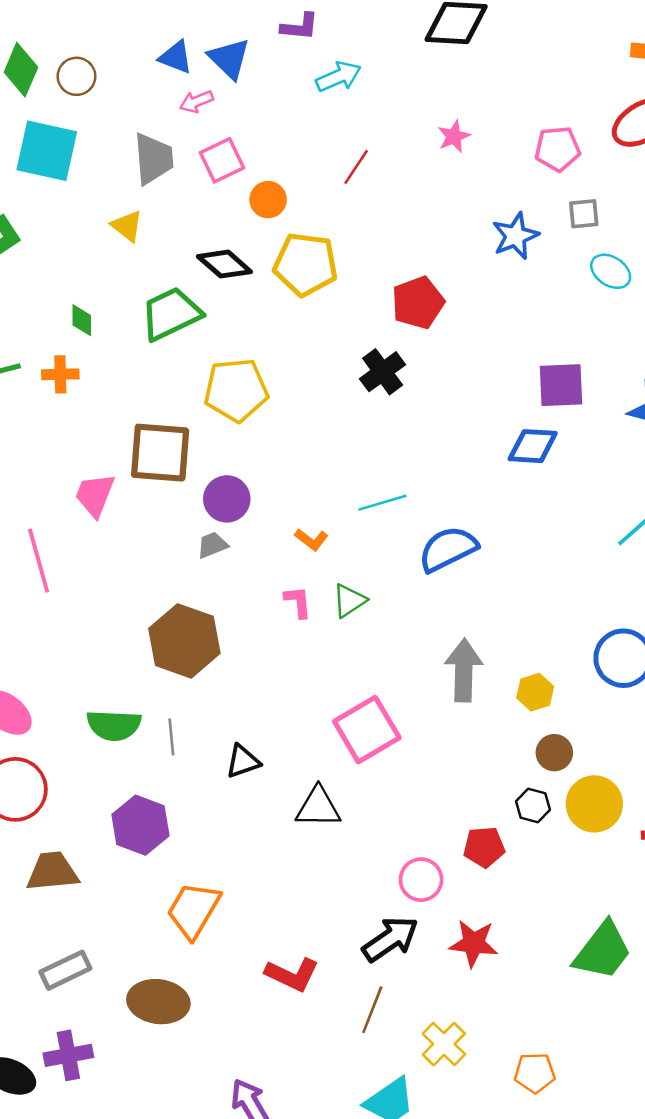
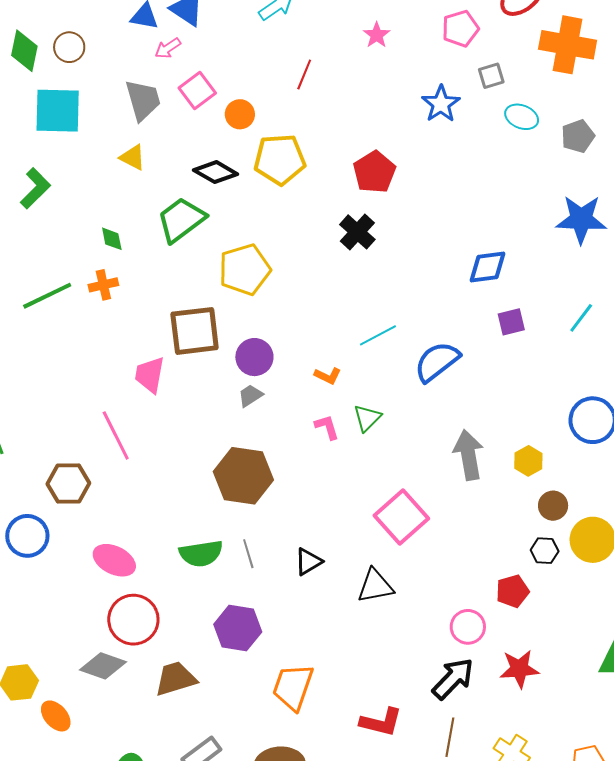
purple square: (561, 385) -> (511, 322), moved, size x0.7

